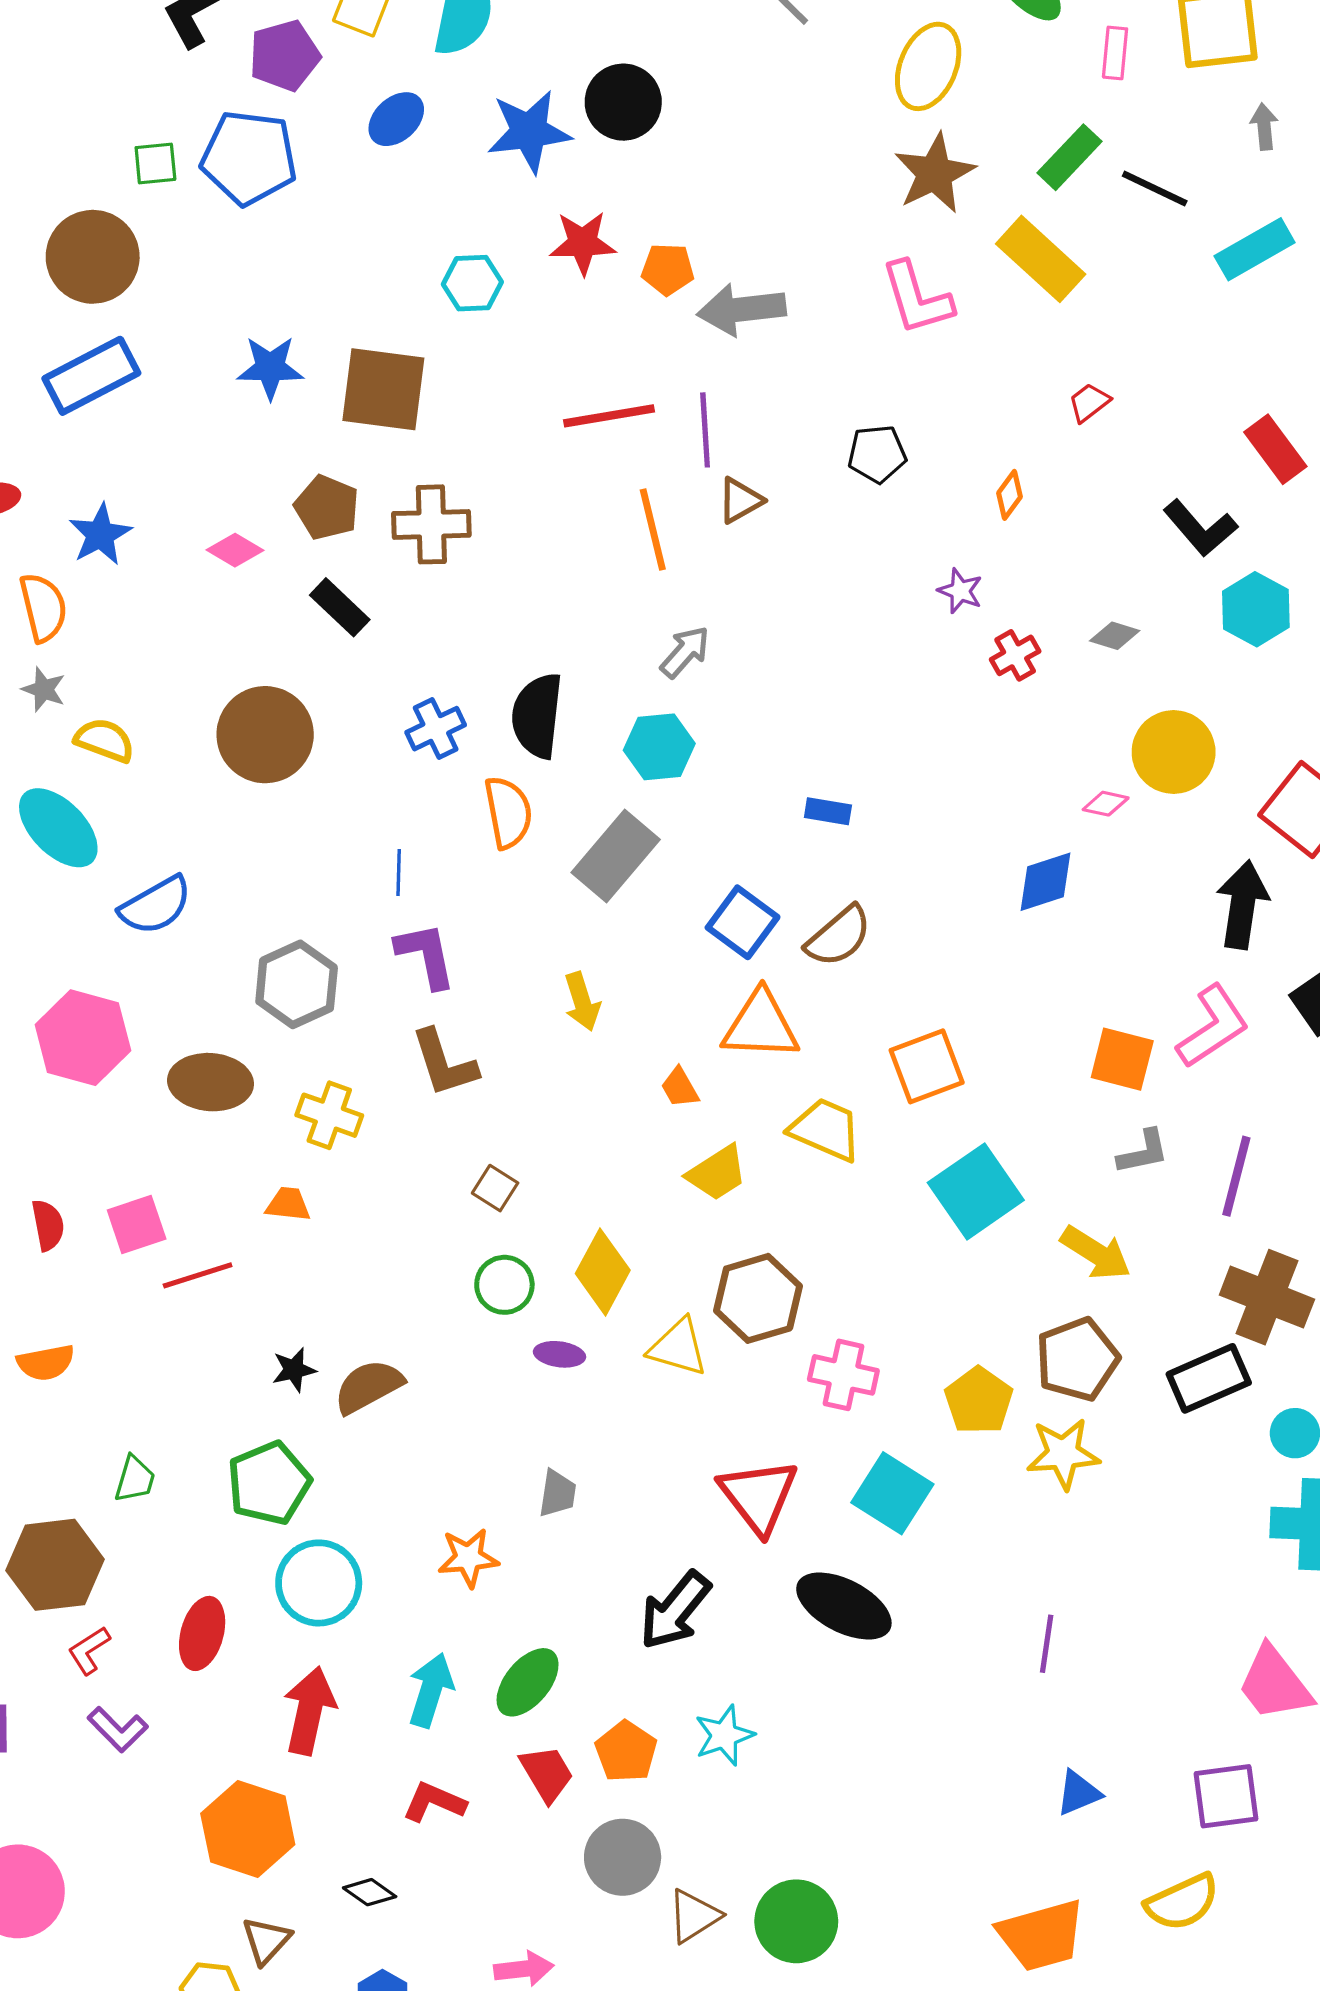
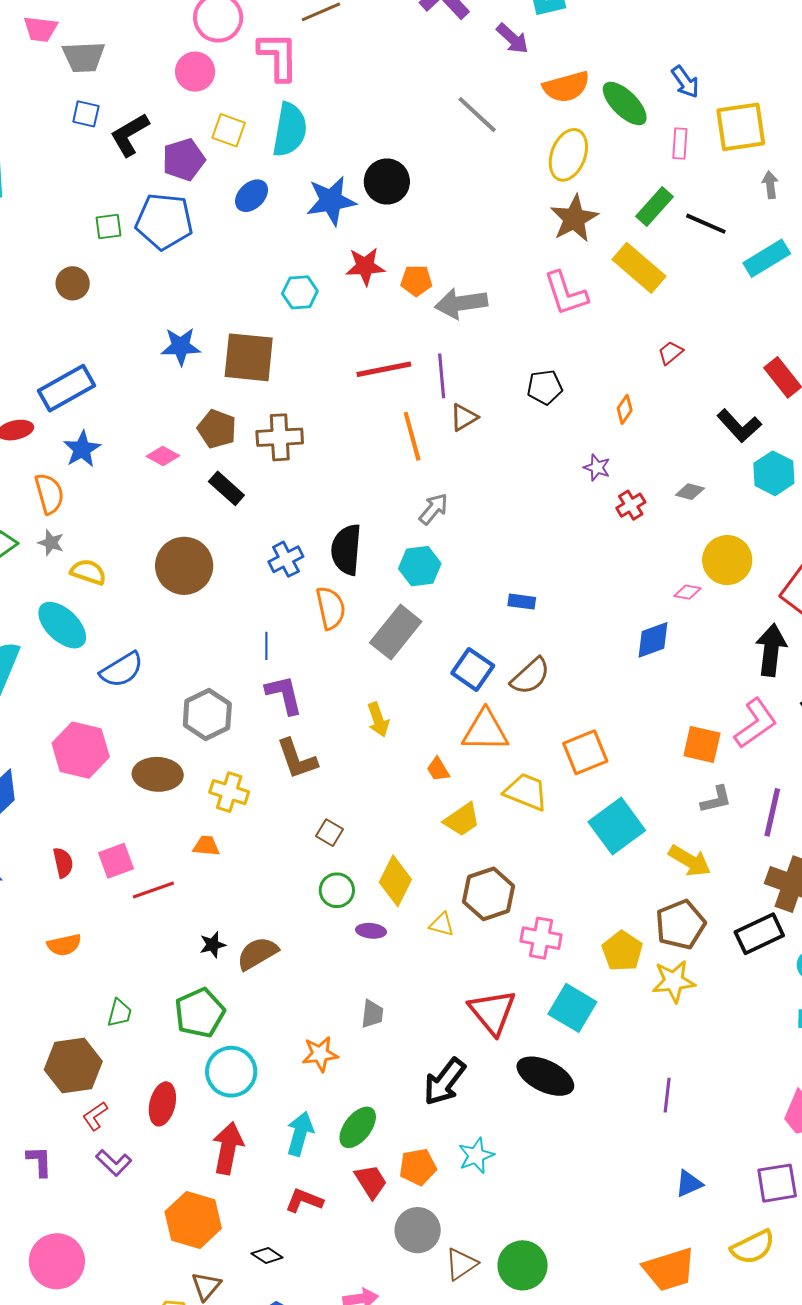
brown circle: (93, 257) -> (73, 283), size x0.6
blue rectangle: (91, 376) -> (66, 388), moved
yellow triangle: (678, 1347) -> (442, 924), size x0.7
orange pentagon: (626, 1752) -> (418, 1167), turned 30

